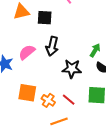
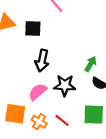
pink semicircle: (27, 52) -> (38, 92), moved

